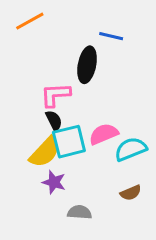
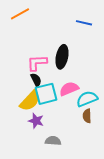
blue line: (111, 36) -> (84, 23), moved
black ellipse: (87, 65) -> (62, 57), moved
brown semicircle: (131, 193) -> (87, 116), moved, turned 112

